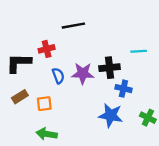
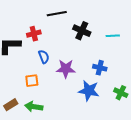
black cross: (109, 68) -> (82, 31), moved, turned 30
purple star: (83, 73) -> (66, 69), moved
brown rectangle: (20, 97) -> (11, 105), moved

